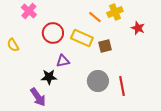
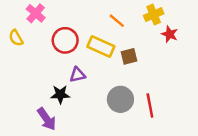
yellow cross: (115, 12) -> (154, 15), moved
yellow semicircle: (13, 45) -> (16, 38), moved

